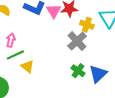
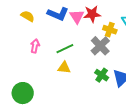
green line: (15, 55) -> (65, 49), moved
yellow triangle: (27, 66) -> (64, 68), moved, turned -32

